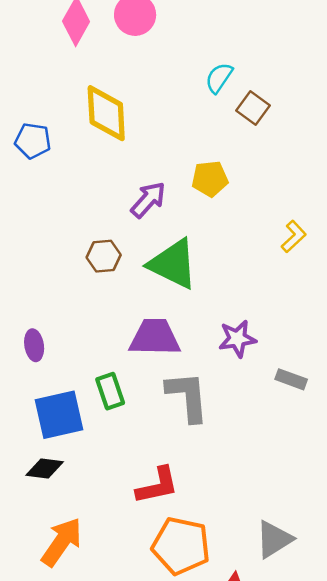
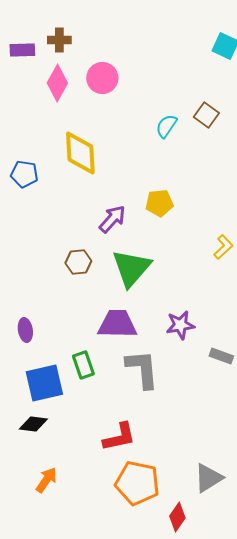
brown square: (253, 108) -> (206, 115), moved
green triangle: (173, 264) -> (131, 268), turned 45
orange arrow: (62, 542) -> (46, 480), size x0.7

